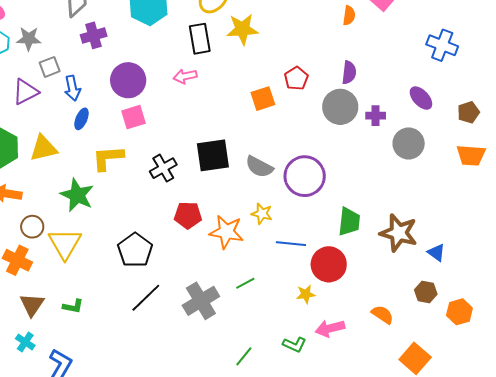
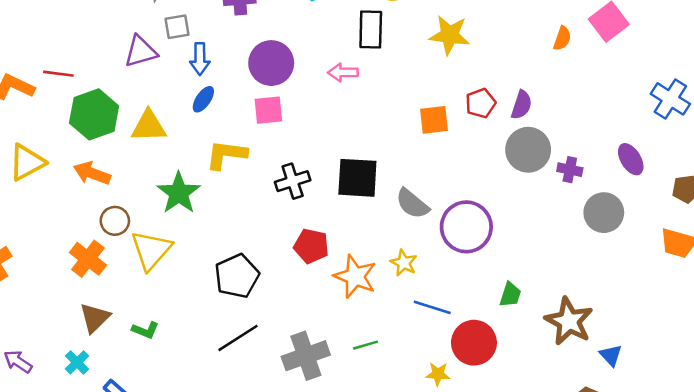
yellow star: (242, 29) -> (450, 35), moved
purple semicircle: (349, 73) -> (521, 105), moved
green trapezoid: (349, 222) -> (510, 295), size x0.7

